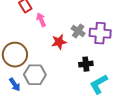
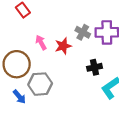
pink arrow: (41, 20) -> (41, 42), moved

